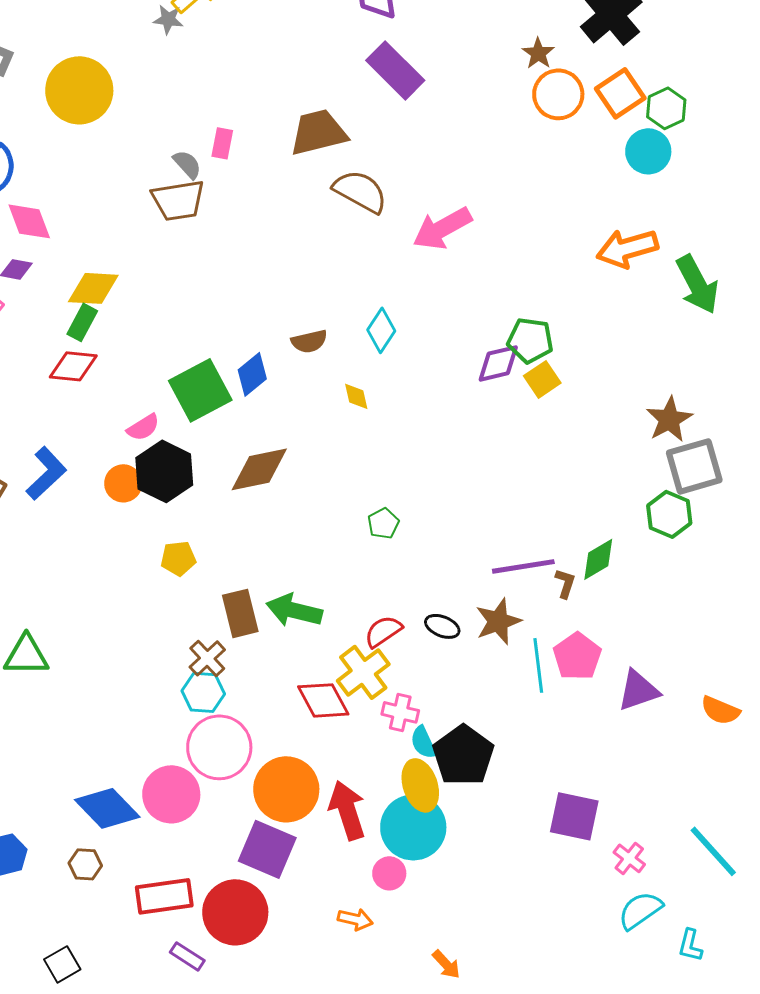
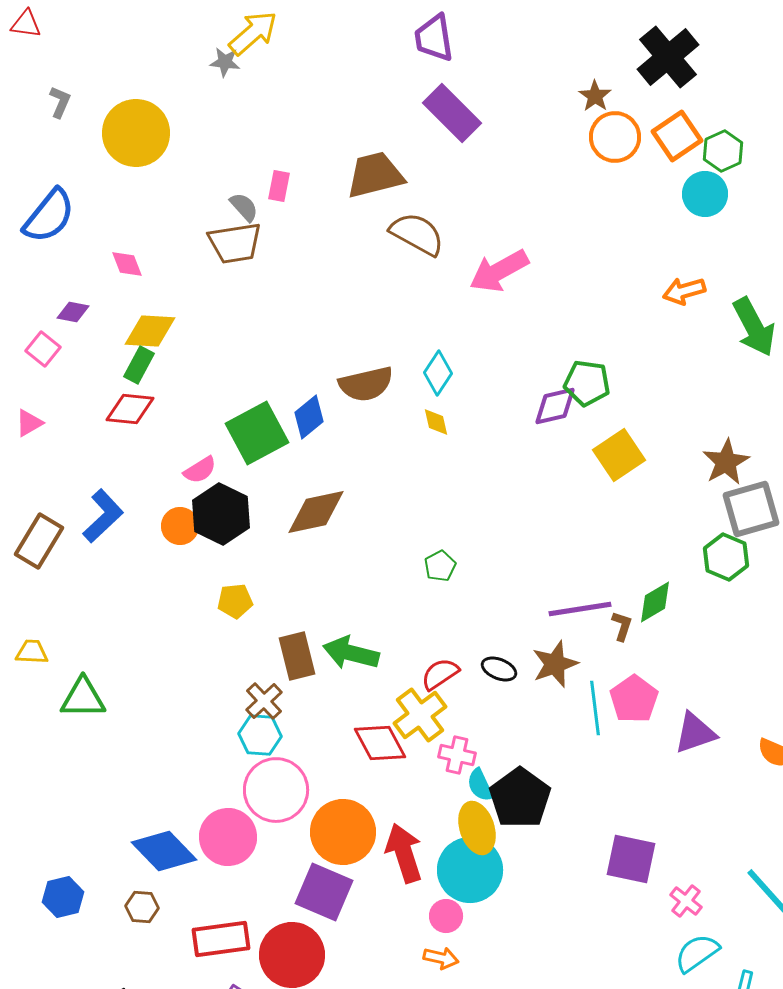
pink diamond: (29, 221) -> (127, 264), moved, size x0.7
orange arrow: (627, 248) -> (684, 291), size x0.7
brown semicircle: (309, 341) -> (366, 384), size x1.5
yellow square: (542, 379) -> (619, 455), moved, size x1.4
yellow diamond: (356, 396) -> (436, 422), moved
orange arrow: (355, 919) -> (441, 958), moved

